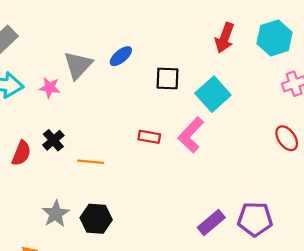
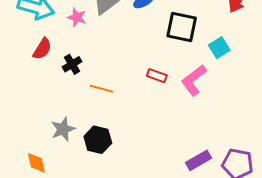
black square: (167, 78) -> (182, 27), size x1.4
cyan square: (213, 94) -> (219, 48), size x0.7
red semicircle: (21, 153) -> (42, 49), moved

